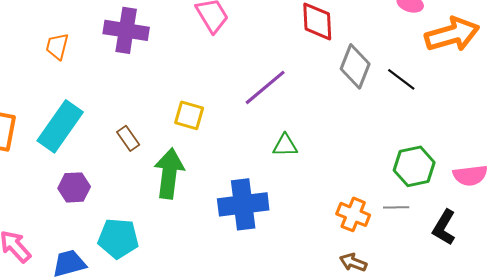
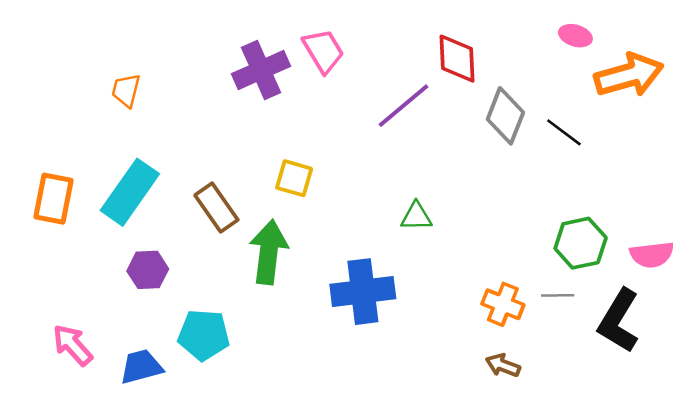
purple cross: (126, 30) -> (261, 70), moved, turned -33
purple line: (265, 87) -> (404, 106), moved
brown rectangle: (128, 138) -> (216, 208), size x1.5
black L-shape: (444, 227) -> (619, 321), size x1.4

